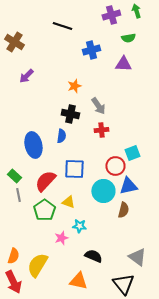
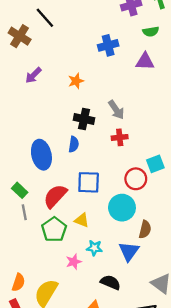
black line: (62, 26) -> (45, 18), moved, turned 30
orange star: (74, 86) -> (76, 81), moved
blue triangle: (128, 186) -> (129, 251), moved, turned -42

